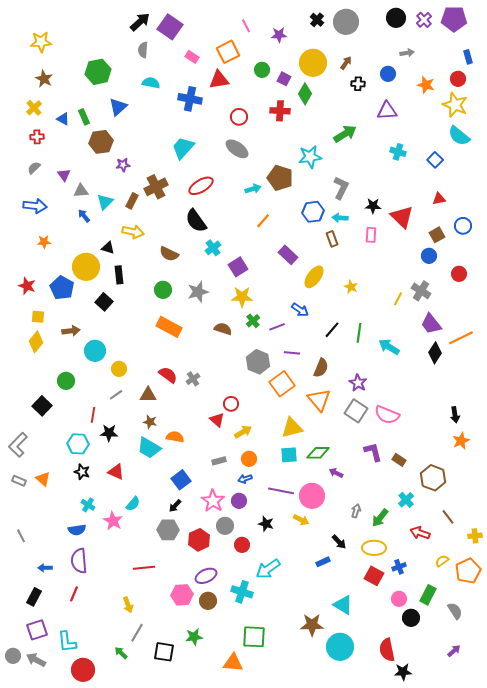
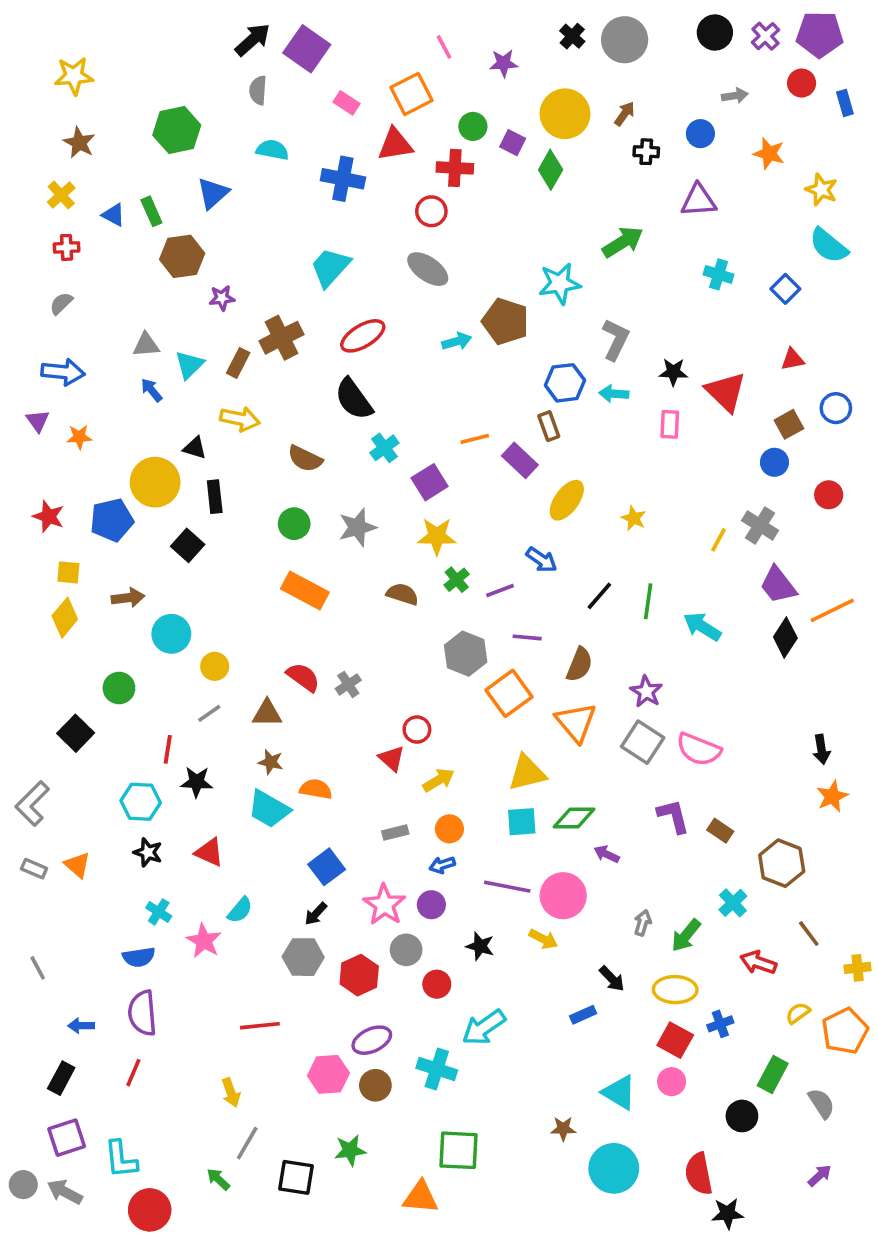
red circle: (458, 79) -> (802, 83), moved
yellow star: (455, 105) -> (821, 190), size x0.7
red cross: (280, 111) -> (455, 168), moved
purple triangle: (64, 175) -> (38, 421), moved
orange line: (263, 221) -> (475, 439), moved, turned 35
brown rectangle: (332, 239) -> (549, 426), moved
blue pentagon: (62, 288) -> (112, 520), turned 30
pink circle: (399, 599) -> (672, 1082), moved
brown star: (312, 625) -> (563, 1129), size x0.6

